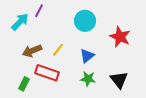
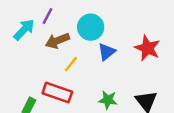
cyan circle: (85, 21) -> (91, 27), moved
brown arrow: (32, 51) -> (57, 41), moved
blue triangle: (87, 56) -> (107, 52), moved

